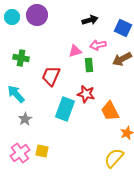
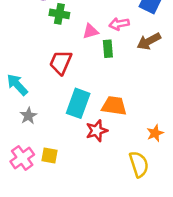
green cross: (21, 58) -> (59, 14), moved
red star: (86, 94) -> (97, 131), moved, turned -30
orange trapezoid: (110, 111) -> (114, 106), moved, turned 125
yellow semicircle: (114, 158) -> (139, 164), turned 120

